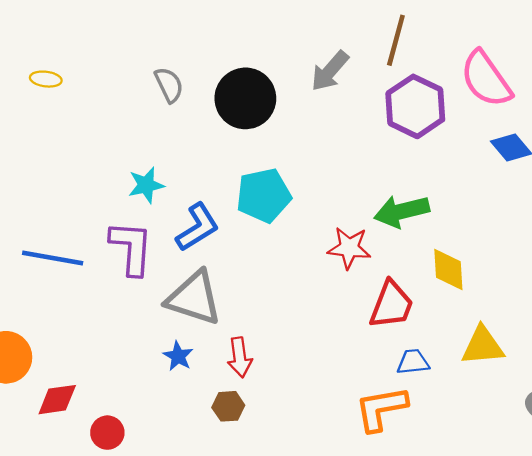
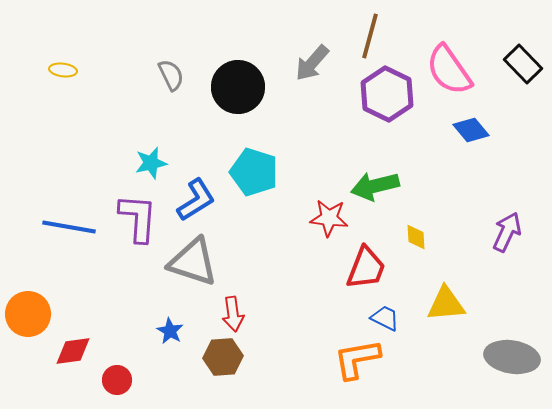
cyan pentagon: (264, 195) -> (254, 172), turned 30
yellow diamond: (448, 269) -> (416, 237), size x0.7
blue star: (178, 356) -> (170, 331), moved
blue trapezoid: (413, 362) -> (385, 318), turned 32
brown hexagon: (228, 406) -> (223, 357), size x1.4

